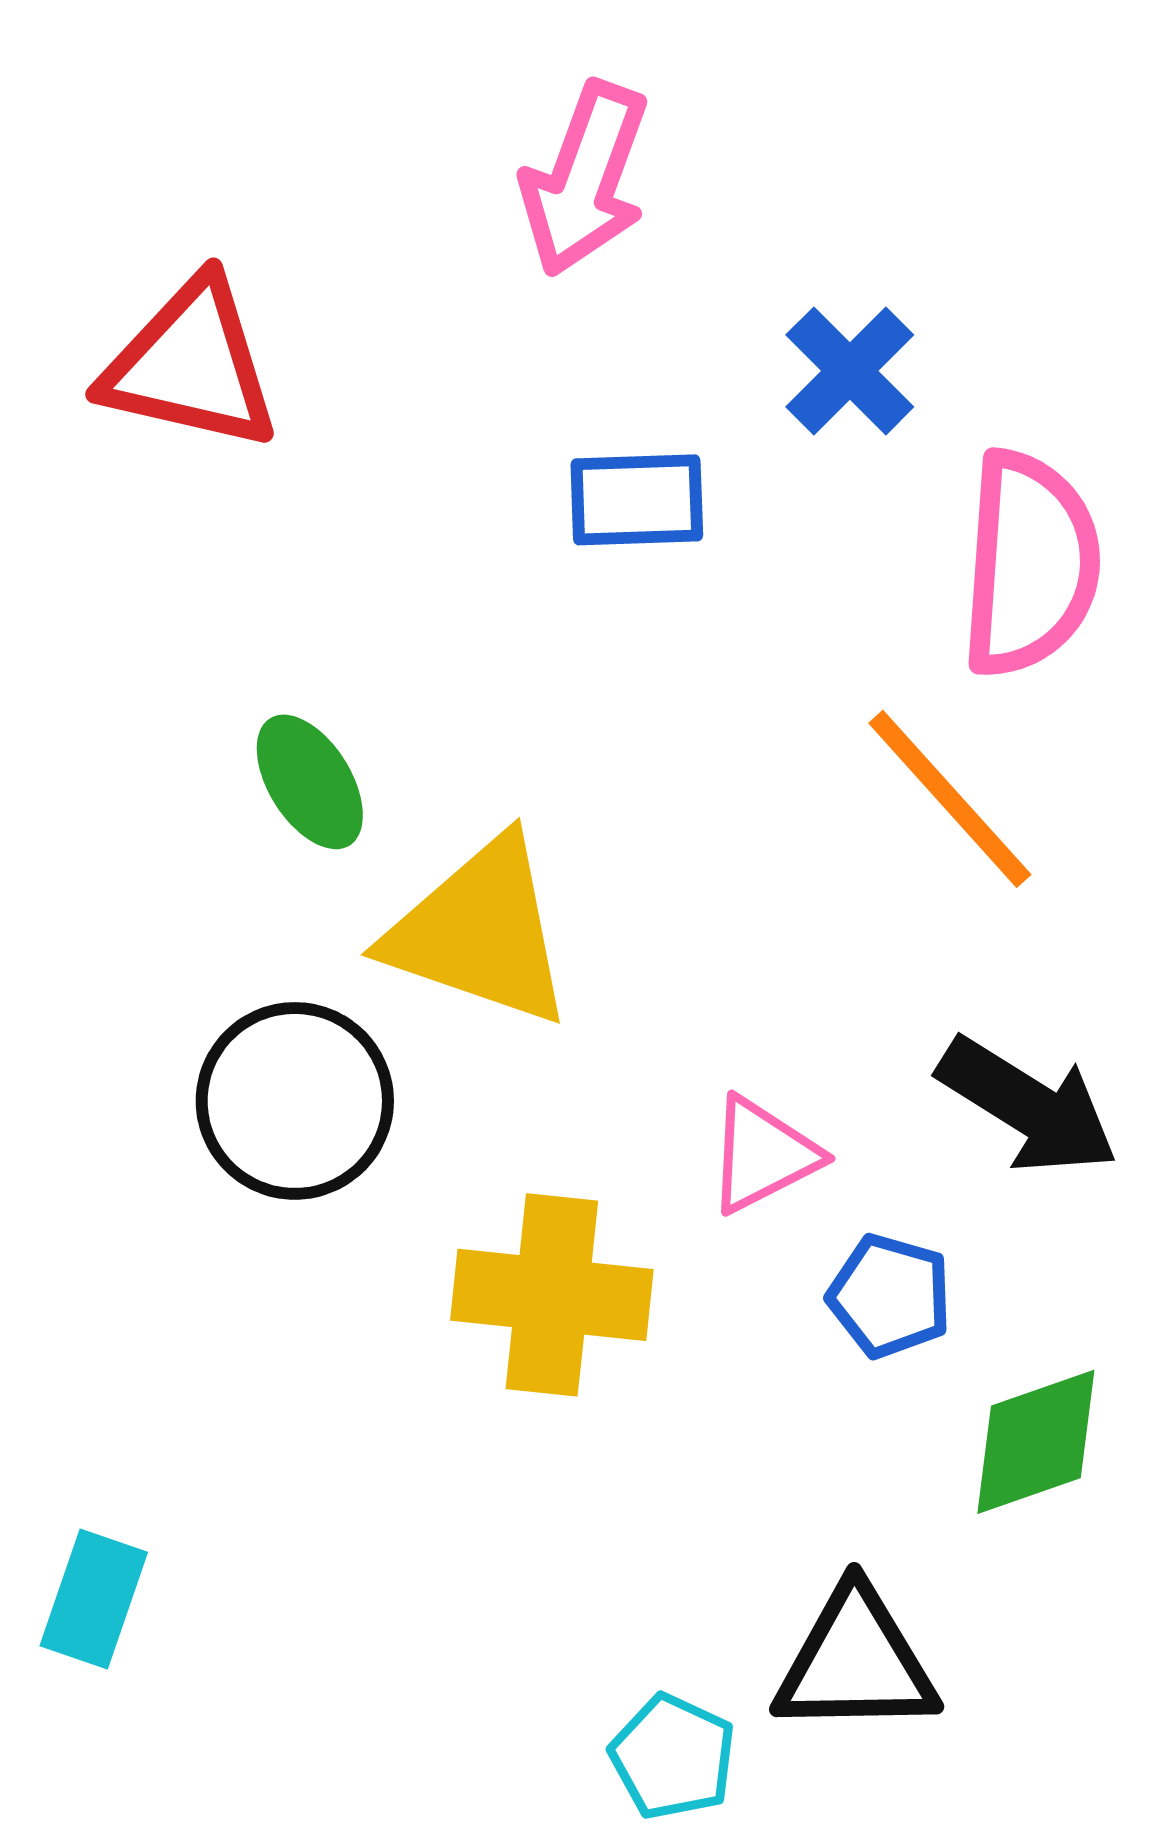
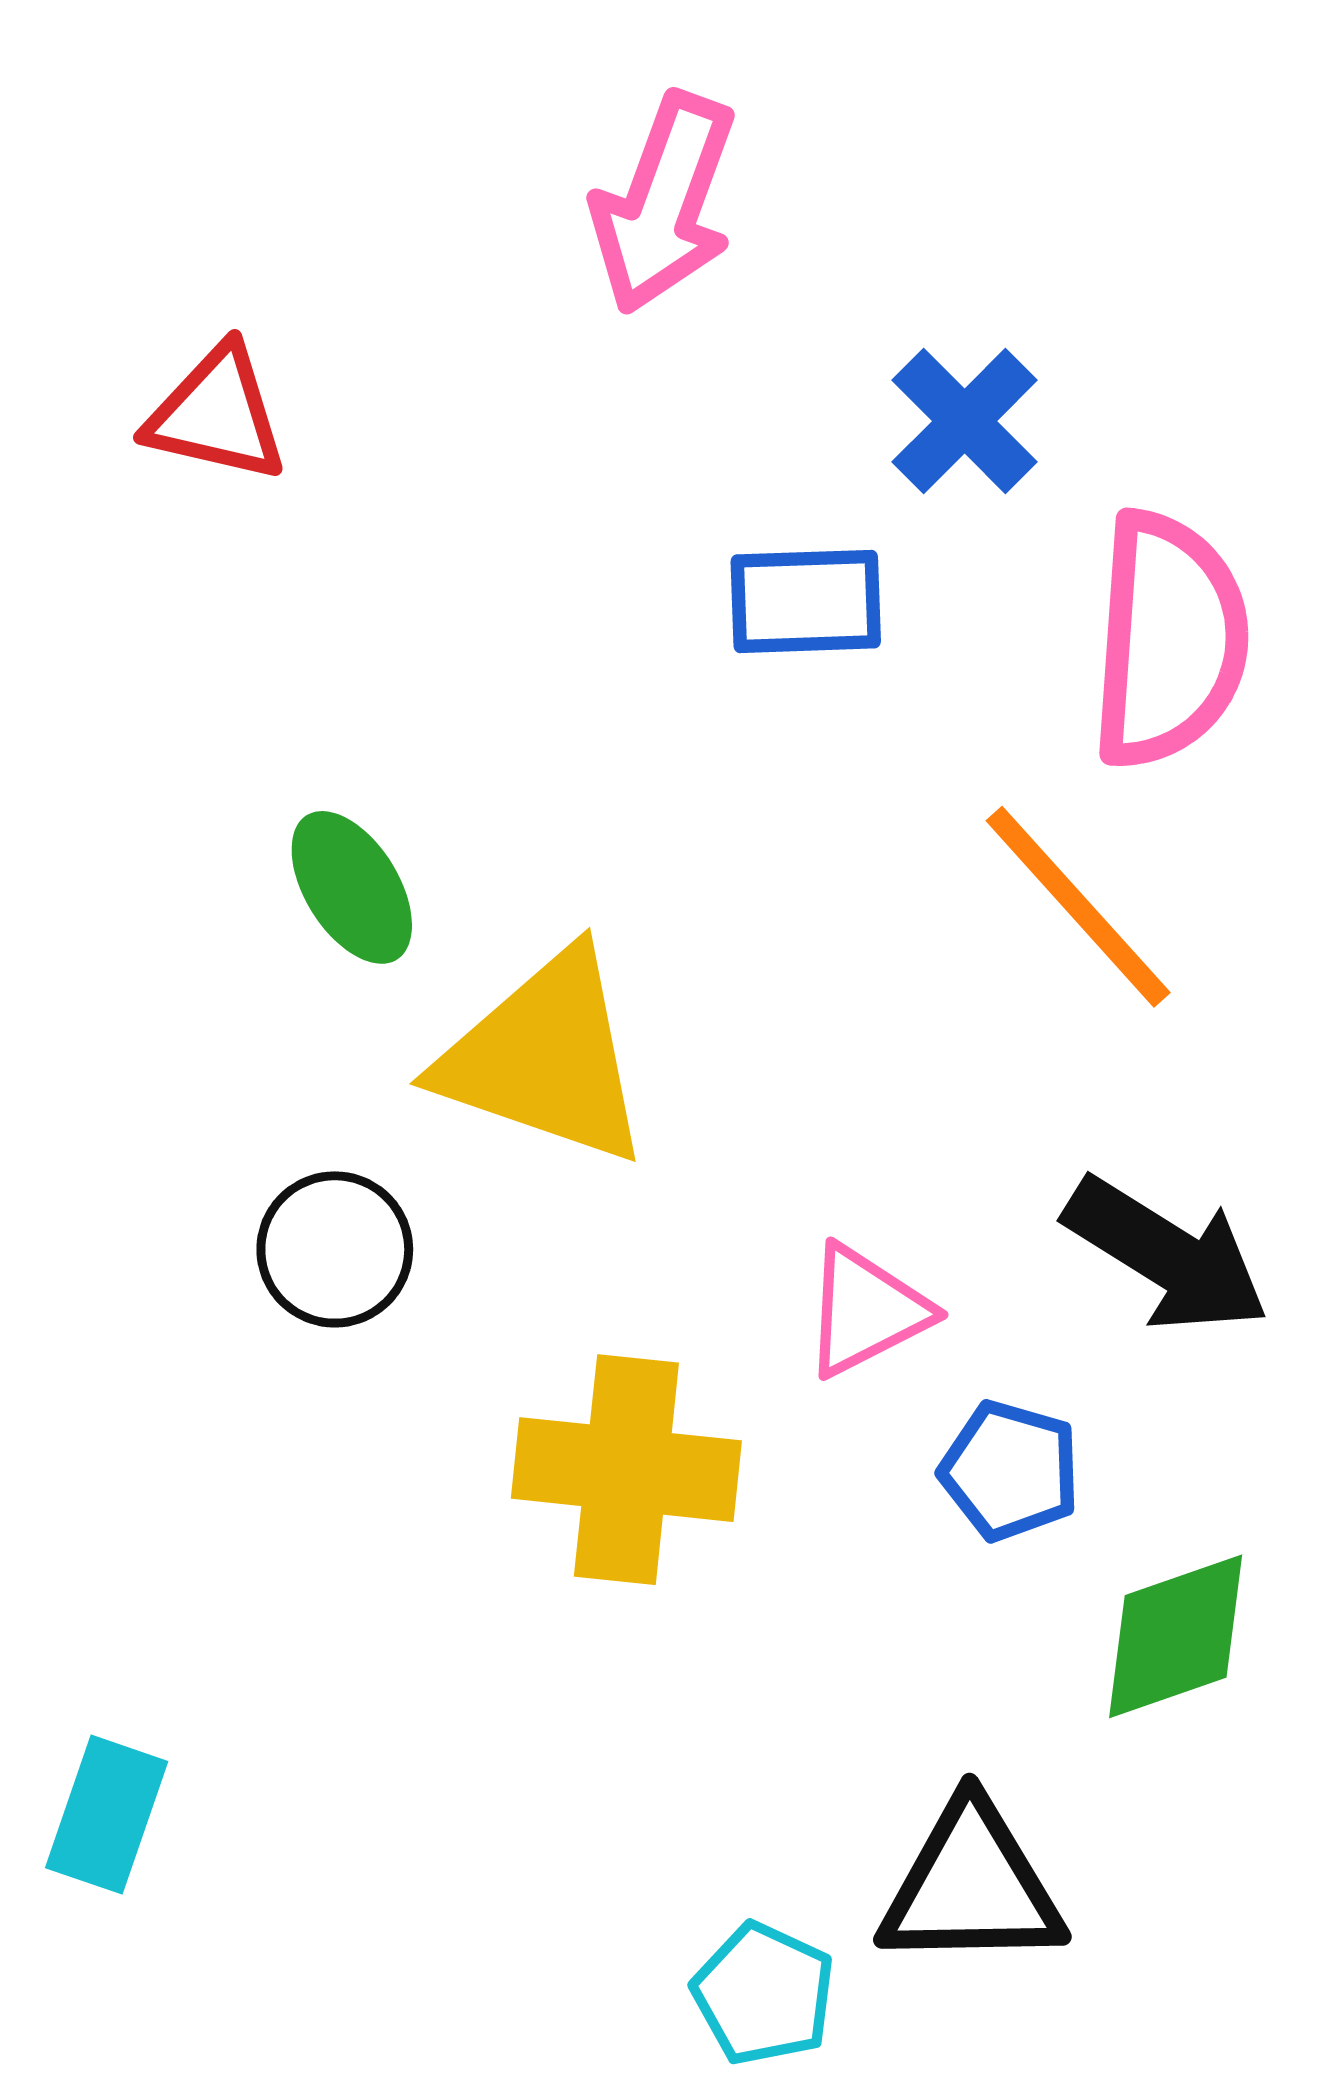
red triangle: (191, 365) -> (217, 414), size x0.7
blue rectangle: (637, 500) -> (806, 601), moved
black circle: (295, 1101) -> (335, 1249), size x0.7

